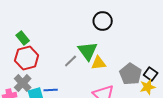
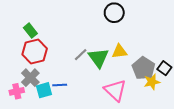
green triangle: (88, 51) -> (98, 58), moved
yellow triangle: (99, 63) -> (119, 51), moved
yellow star: (148, 87) -> (152, 82), moved

